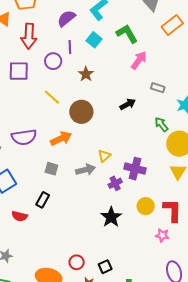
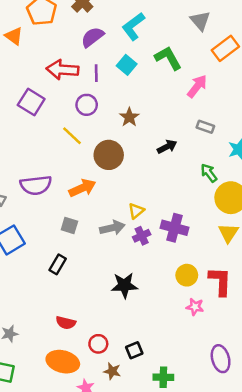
red arrow: (29, 36) -> (62, 70), moved, turned 90
pink arrow: (139, 60) -> (197, 86), moved
purple circle: (53, 61) -> (87, 105), moved
purple square: (19, 71) -> (31, 102), turned 30
brown star: (86, 74) -> (129, 117), moved
purple cross: (115, 183) -> (142, 236), moved
red semicircle: (20, 216) -> (66, 323), moved
black star: (111, 217) -> (124, 285), moved, turned 30
pink star: (162, 235) -> (195, 307), moved

